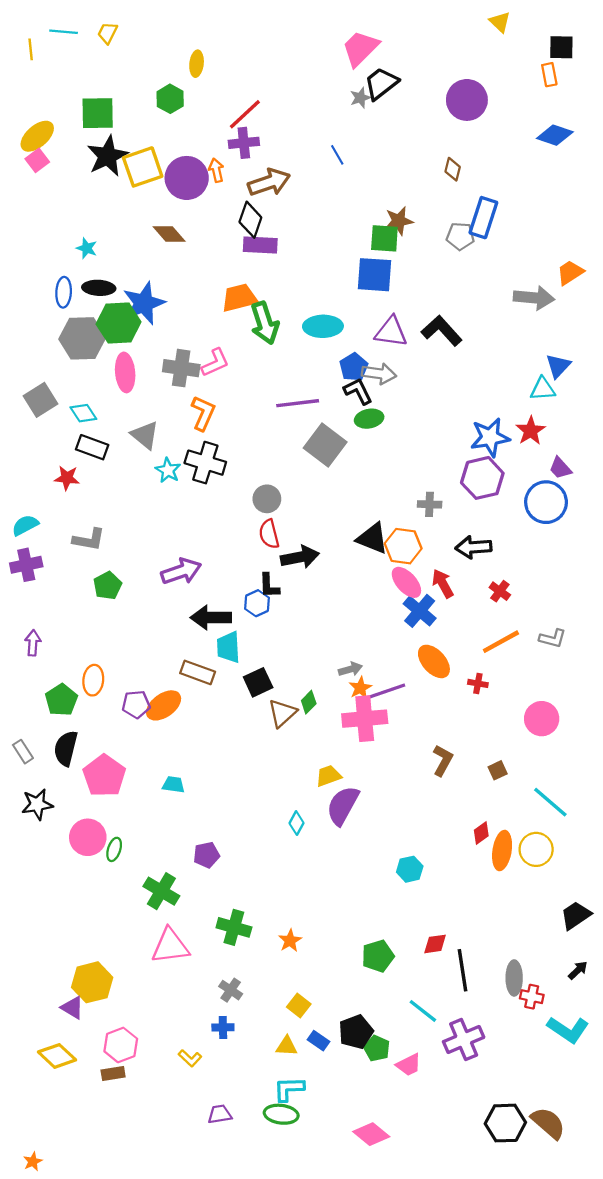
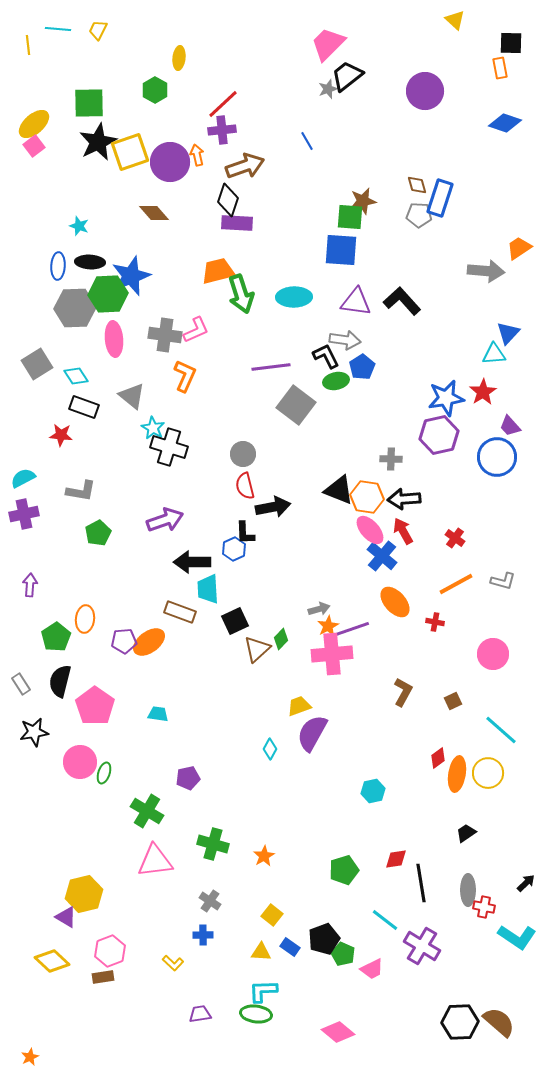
brown diamond: (453, 169) -> (417, 185), moved, turned -30
blue pentagon: (354, 367) -> (362, 367), moved
black cross: (205, 463) -> (169, 447), moved
black arrow: (473, 547) -> (404, 499), moved
black trapezoid: (576, 915) -> (466, 833), moved, size x0.7
purple cross: (464, 1039) -> (422, 946), turned -36

